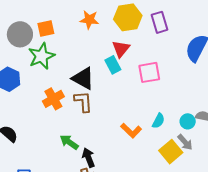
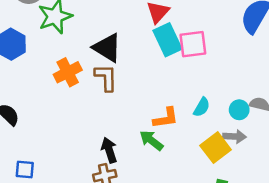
cyan rectangle: (113, 65) -> (167, 40), moved, size x1.4
orange L-shape: (131, 131) -> (166, 118), turned -55
green arrow: (69, 142) -> (151, 140), moved
gray arrow: (185, 142) -> (235, 136), turned -48

